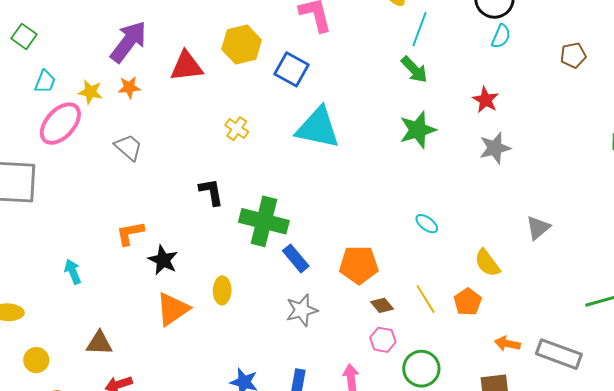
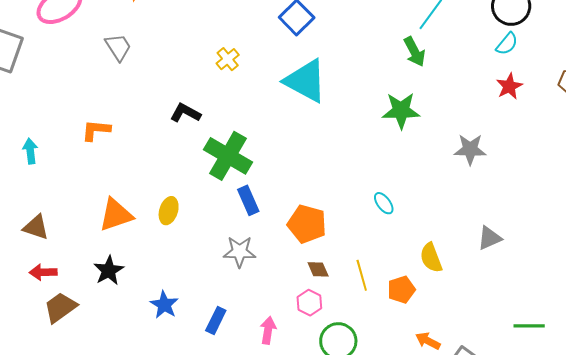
red star: (486, 100) -> (509, 86), moved
black L-shape: (211, 192) -> (185, 113), turned -68
black star: (163, 260) -> (109, 270), moved

